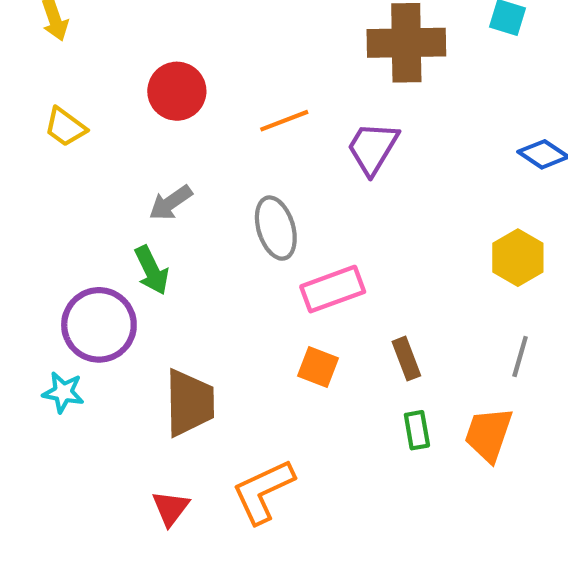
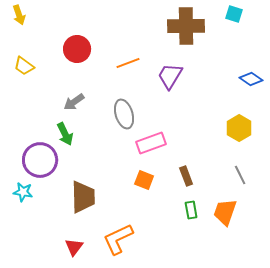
gray line: (520, 356) -> (240, 175), turned -42

